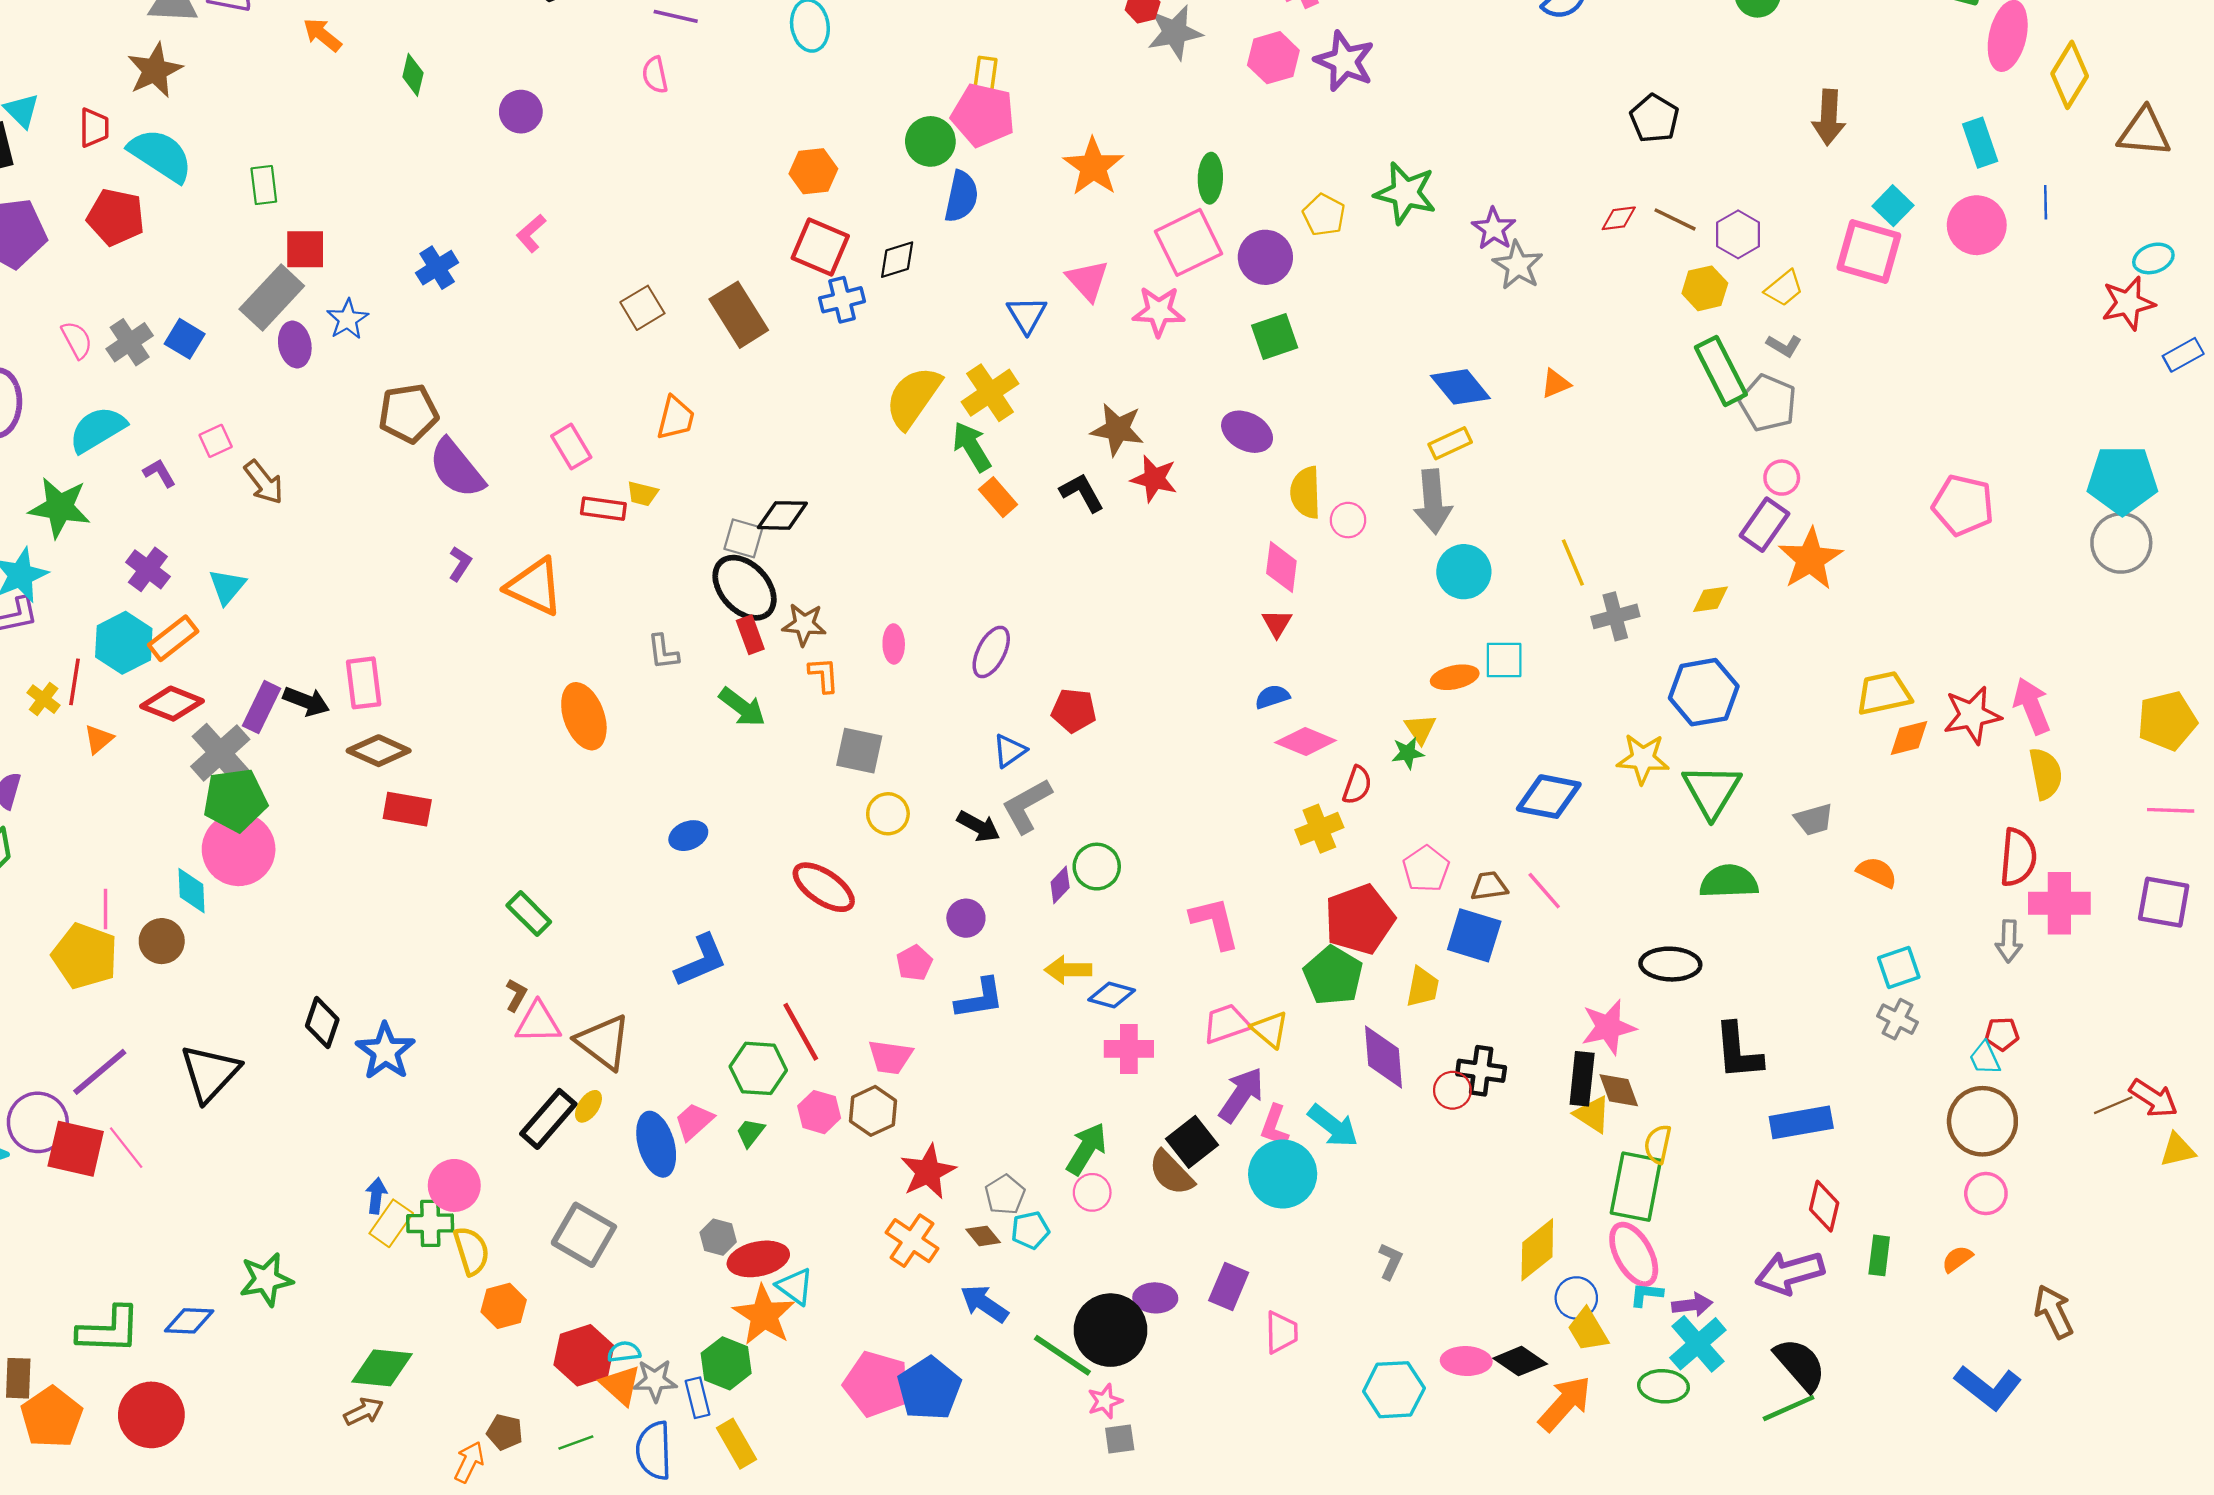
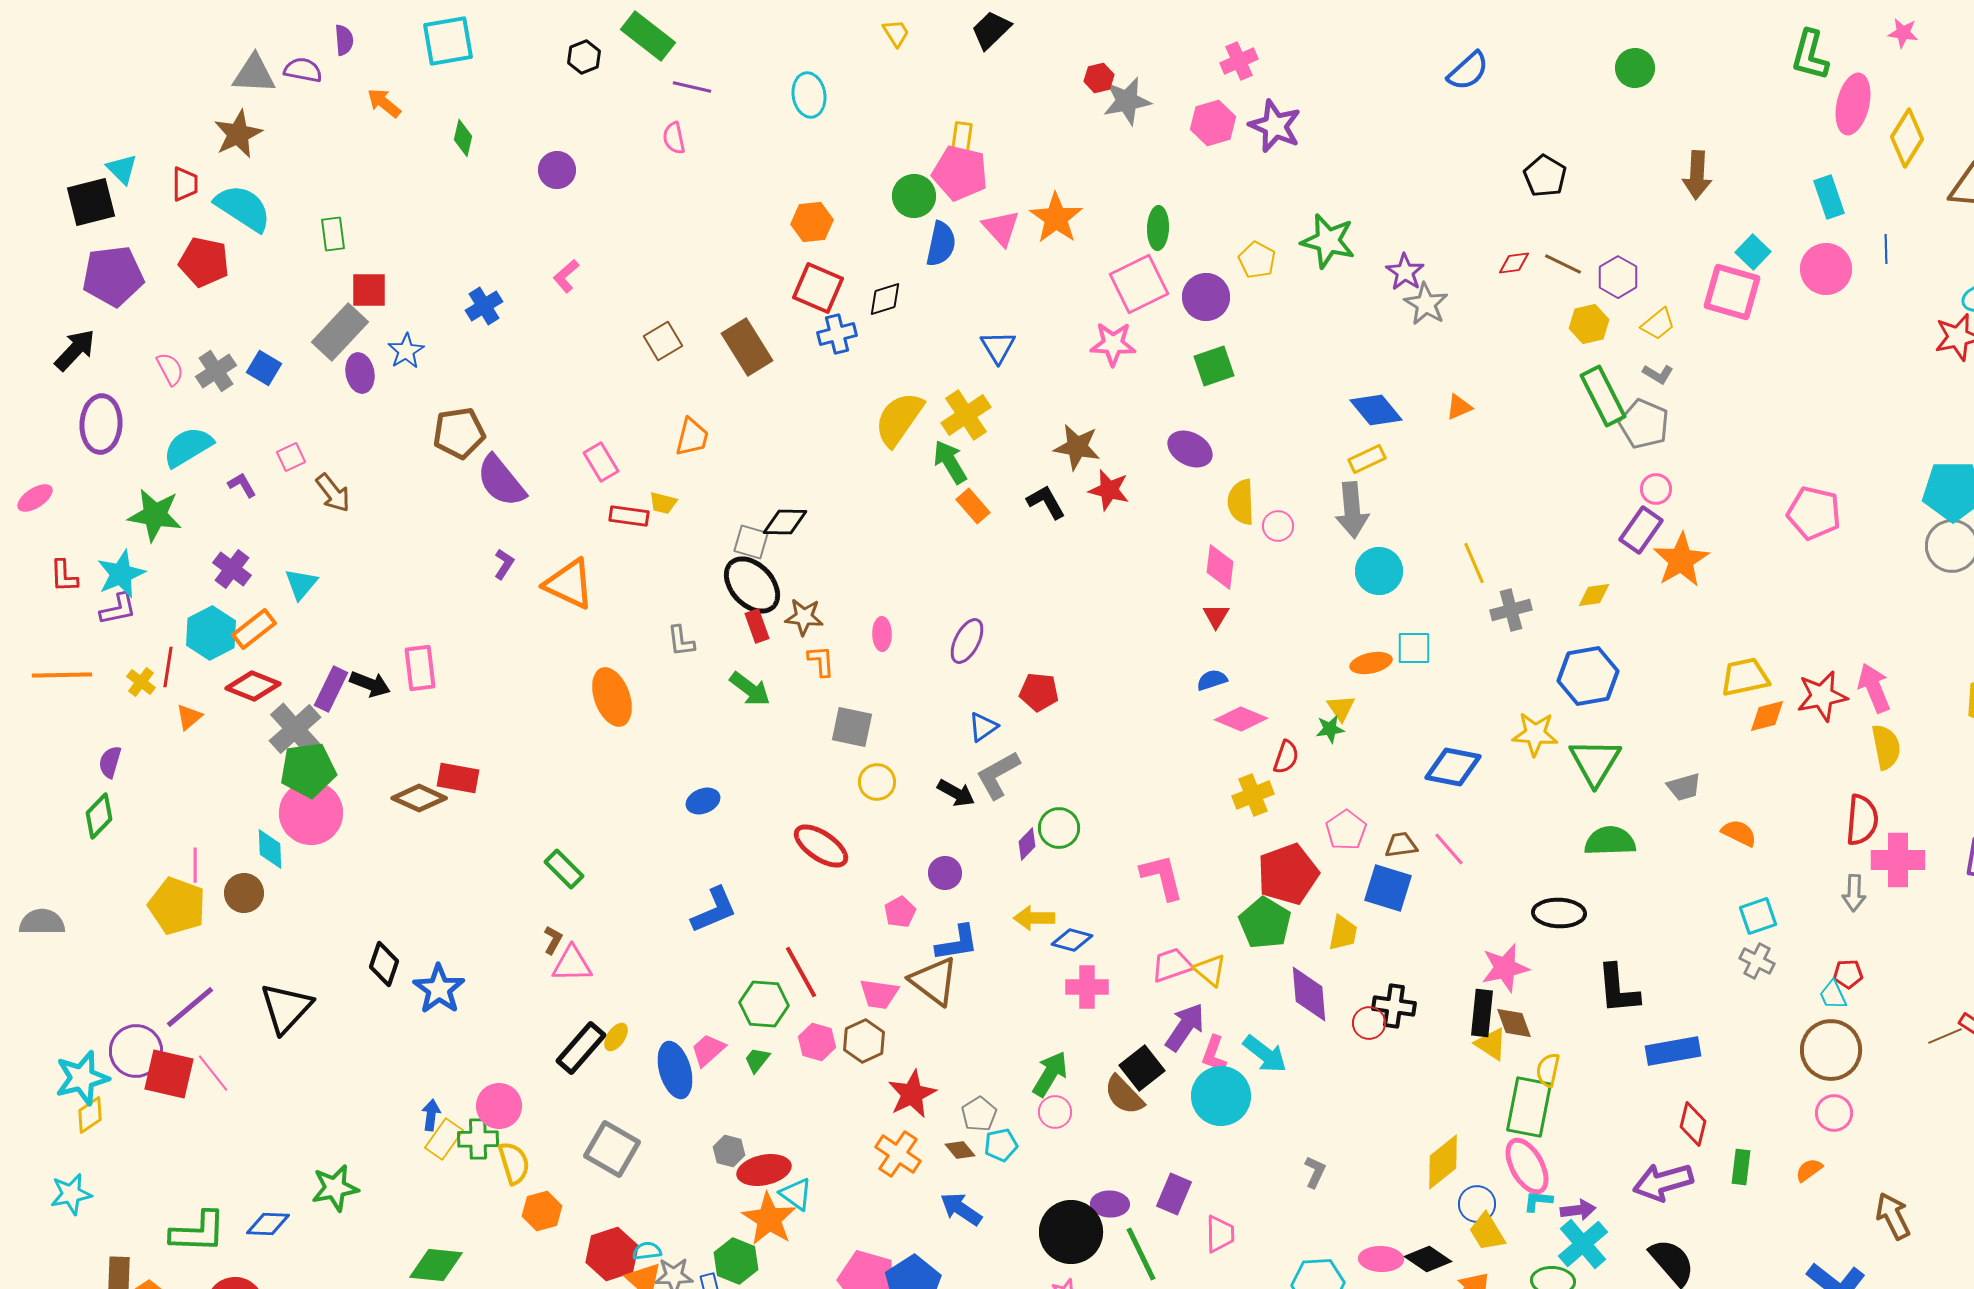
pink triangle: (1088, 280) -> (1001, 228), moved
brown diamond: (379, 751) -> (419, 798), moved
brown triangle: (603, 1042) -> (934, 981), moved
green line: (1062, 1355) -> (1141, 1254), moved, turned 30

